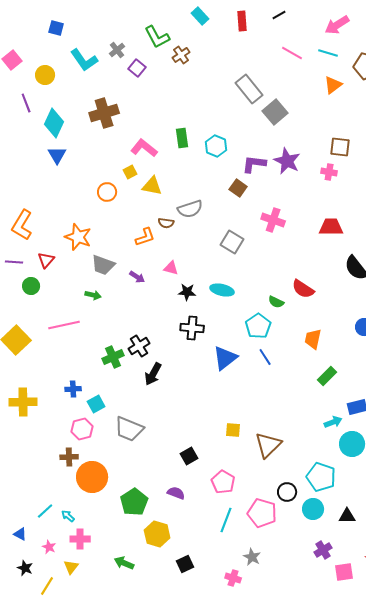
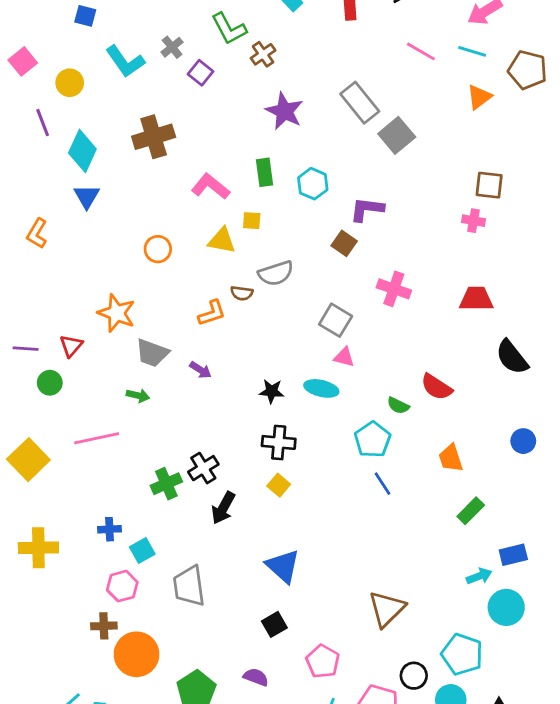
purple star: (287, 161) -> (284, 111), moved
yellow square: (130, 172) -> (252, 221), moved, turned 32
orange L-shape: (22, 225) -> (37, 233), moved, size x0.7
pink triangle: (171, 268) -> (344, 357), moved
orange trapezoid: (313, 339) -> (451, 458), turned -30
blue triangle: (225, 358) -> (283, 566), moved, turned -40
gray trapezoid: (129, 429) -> (189, 586), turned 60
yellow square: (233, 430) -> (279, 485), moved, turned 35

